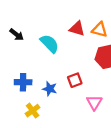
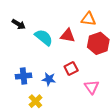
red triangle: (77, 29) -> (68, 36), moved
black arrow: (17, 35) -> (19, 24), moved

